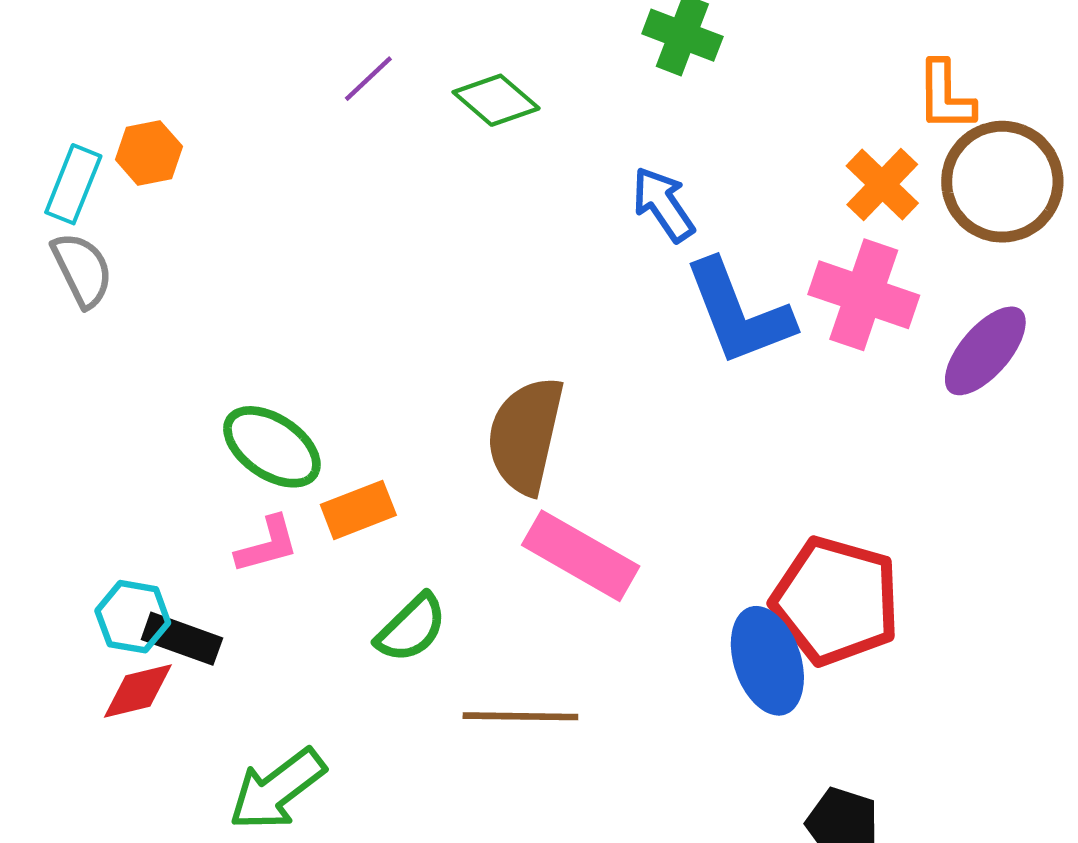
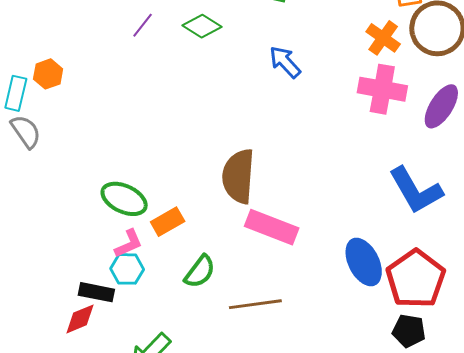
blue L-shape: (739, 313) -> (416, 190), moved
red pentagon: (836, 601) -> (416, 279), moved, turned 30
cyan hexagon: (133, 617) -> (127, 269), moved

